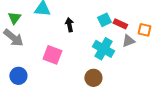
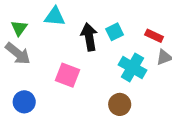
cyan square: (104, 20) -> (115, 32), moved
black arrow: (69, 25) -> (89, 37), size x1.5

